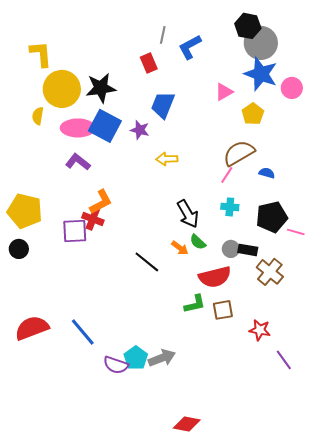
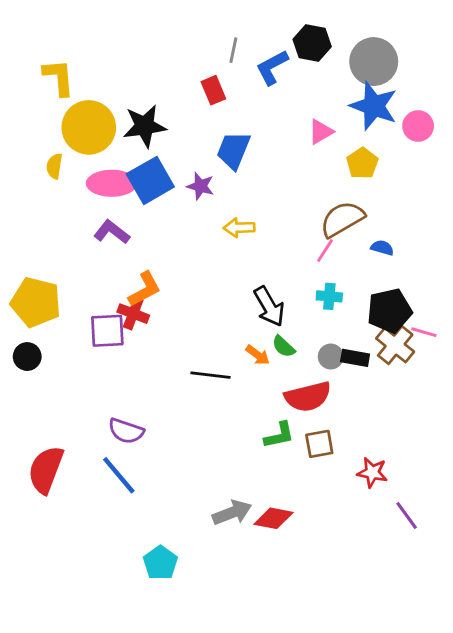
black hexagon: (248, 26) -> (312, 43), moved
blue square: (105, 126) -> (150, 180), turned 32
black line: (147, 262) -> (210, 375), turned -32
brown cross: (270, 272) -> (395, 345), moved
red semicircle: (32, 328) -> (46, 470), turned -48
cyan pentagon: (136, 358) -> (160, 563), moved
purple semicircle: (116, 365) -> (126, 431), moved
red diamond: (187, 424) -> (273, 518), moved

